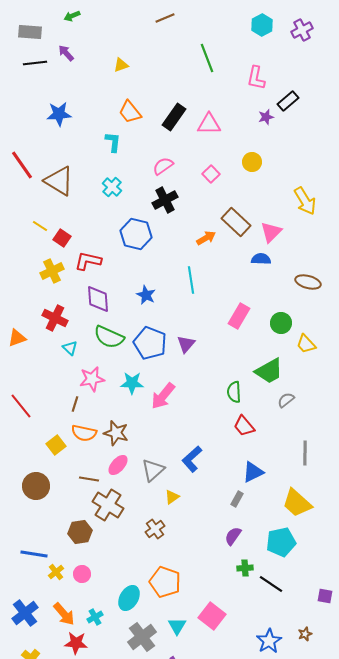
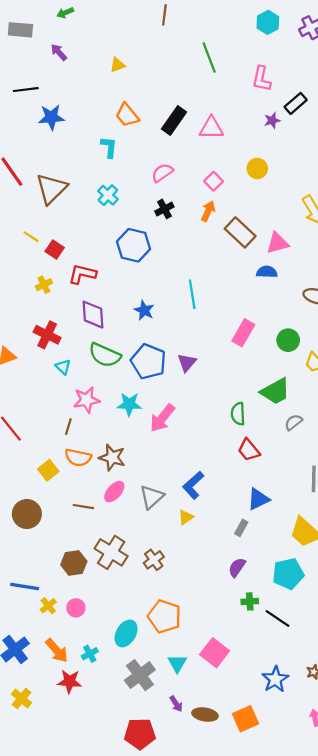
brown line: (165, 18) -> (164, 15), turned -60
black line: (35, 63) -> (26, 90), moved
brown triangle: (59, 181) -> (51, 189), turned 44
black cross: (165, 200) -> (164, 209), size x0.7
pink triangle: (271, 232) -> (277, 243), turned 30
orange arrow: (206, 238) -> (208, 211), moved, turned -36
yellow cross: (52, 271) -> (44, 285), size x0.7
yellow triangle: (172, 497) -> (186, 517), moved
brown cross: (108, 505) -> (111, 552), moved

